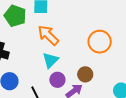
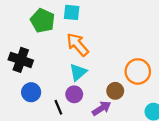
orange circle: (100, 42) -> (138, 71), moved
purple circle: (57, 80) -> (74, 94), moved

